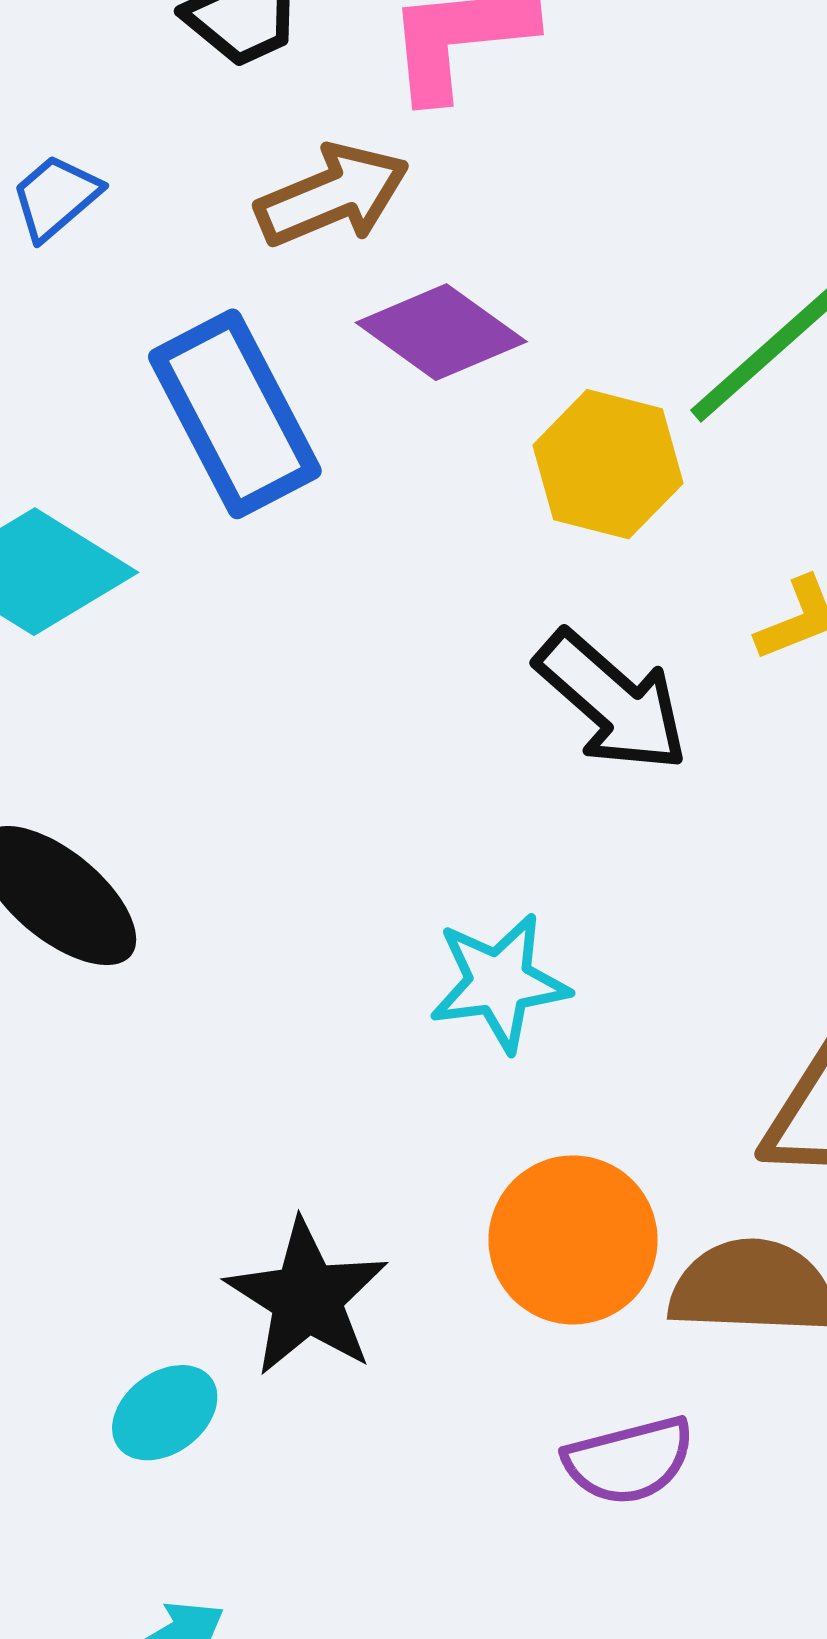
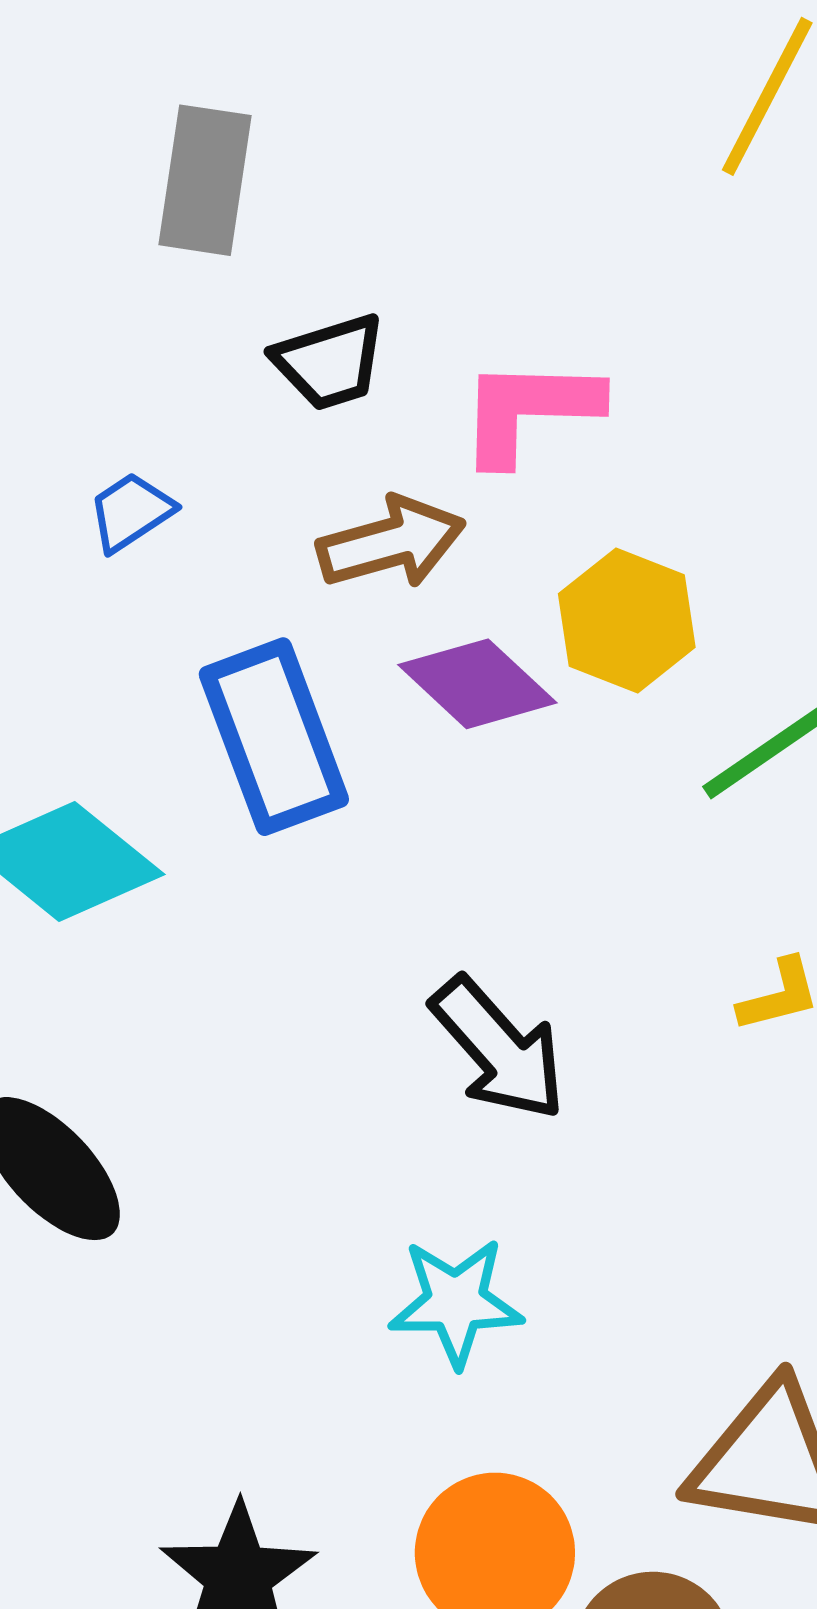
yellow hexagon: (608, 464) -> (627, 621), moved
black arrow: (612, 701) -> (499, 1049), moved

